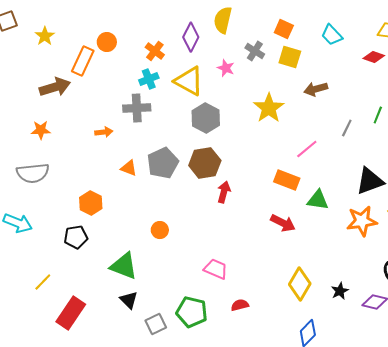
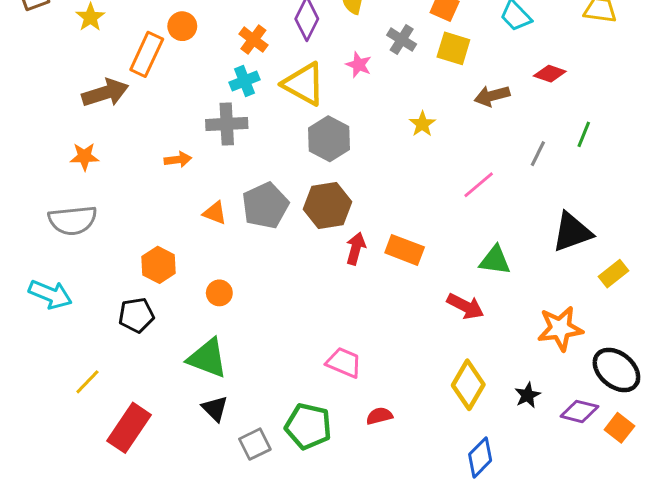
red diamond: (374, 57) -> (550, 74), moved
yellow star: (269, 108) -> (422, 124), size x0.6
orange rectangle: (287, 180) -> (405, 250), moved
orange star: (362, 221) -> (560, 328), moved
red arrow: (283, 223) -> (465, 306), moved
orange circle: (160, 230) -> (219, 293), moved

